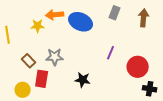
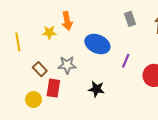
gray rectangle: (115, 13) -> (130, 19), turned -40
orange arrow: (55, 15) -> (67, 21), turned -96
blue ellipse: (81, 22) -> (97, 44), moved

